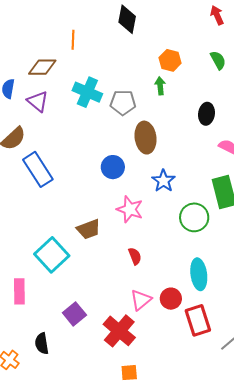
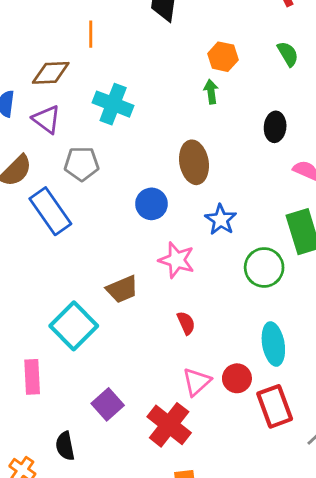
gray pentagon: (123, 103) -> (82, 164), moved

